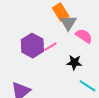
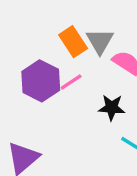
orange rectangle: (61, 12) -> (73, 42), moved

